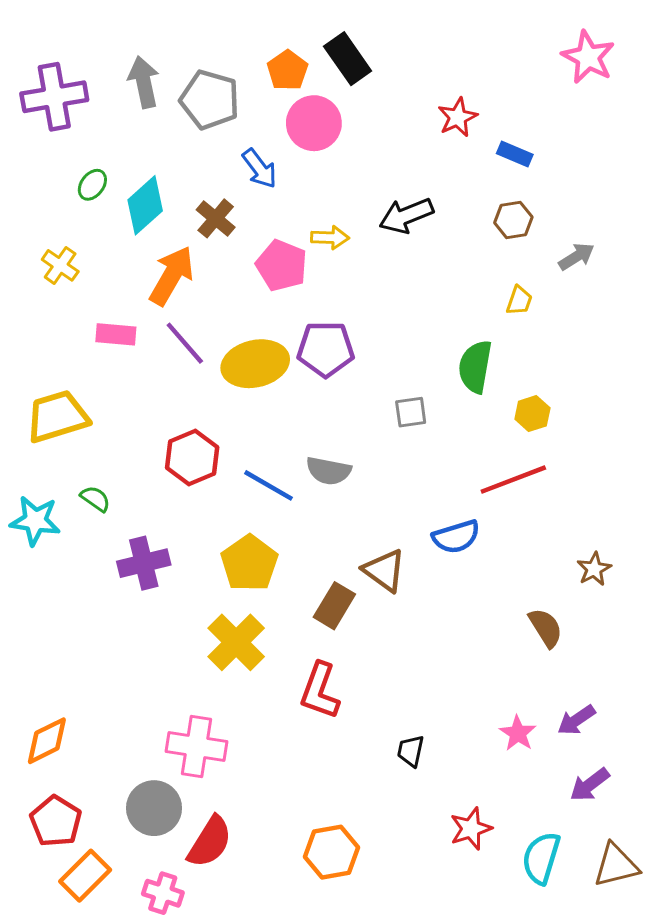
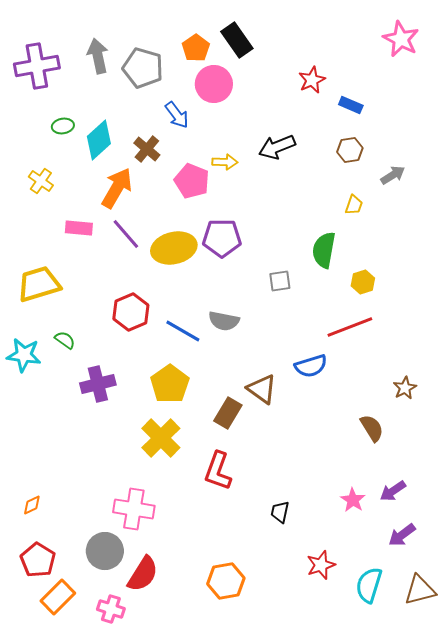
green ellipse: (92, 185) -> (63, 126), turned 45
orange diamond: (47, 741) -> (32, 505), size x0.6

